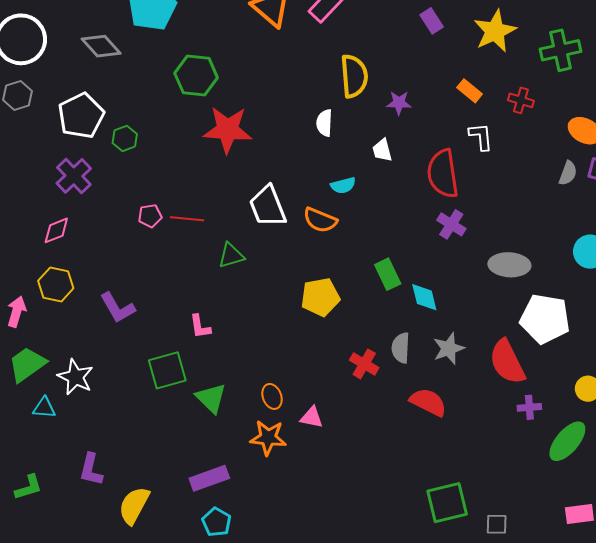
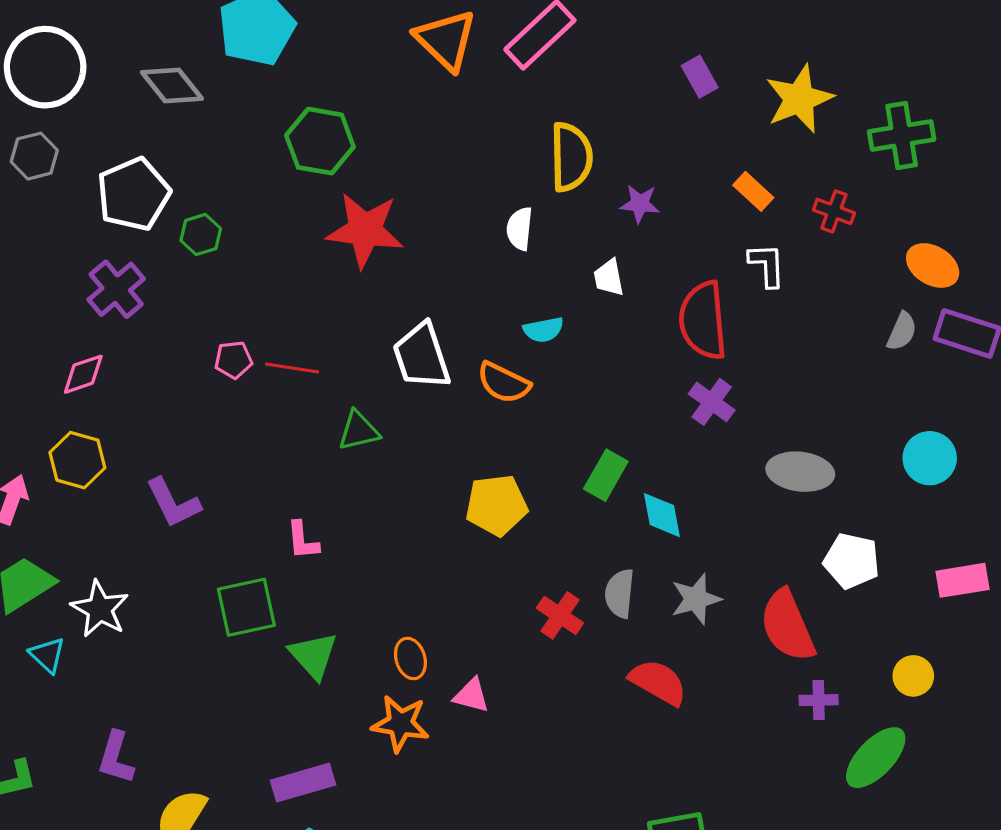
green rectangle: (388, 274) -> (606, 475), turned 52
white pentagon: (545, 319) -> (852, 561), size x0.7
cyan triangle: (44, 408) -> (47, 655), turned 35

